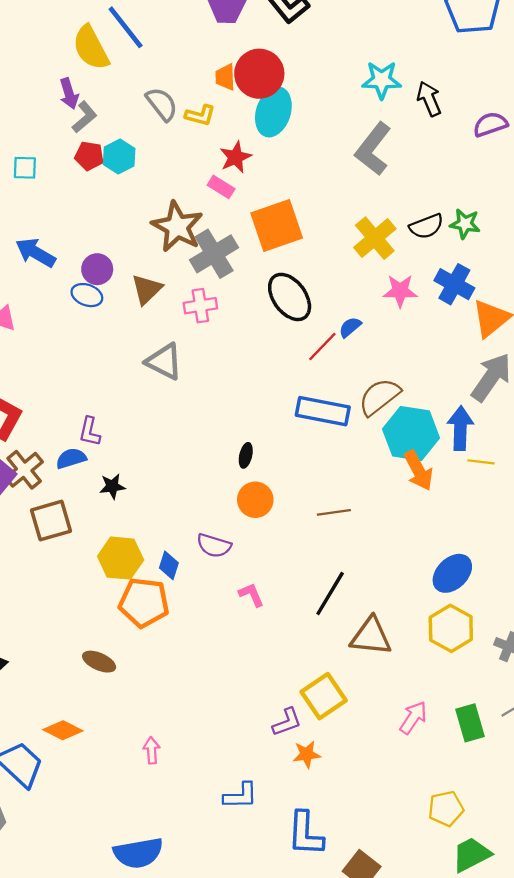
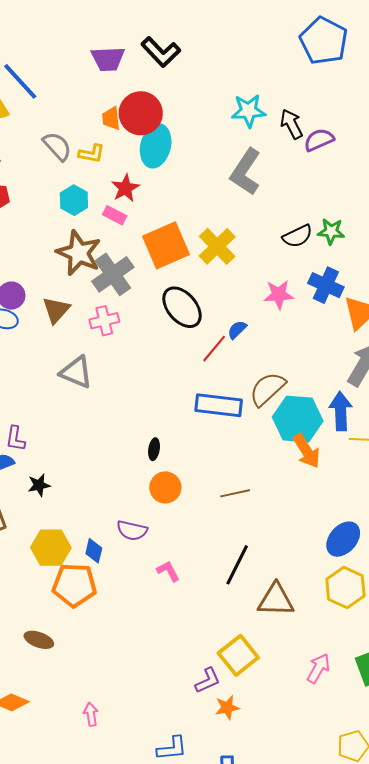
purple semicircle: (490, 124) -> (319, 140), moved
cyan hexagon: (119, 157) -> (74, 200), moved
yellow cross: (375, 238) -> (217, 246), moved

